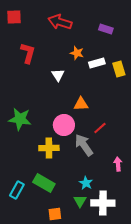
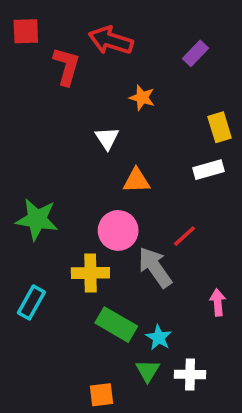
purple rectangle: (106, 29) -> (196, 53), turned -64
red L-shape: (28, 53) -> (66, 66), moved
white rectangle: (97, 63) -> (208, 170), moved
orange triangle: (81, 104) -> (137, 181), moved
green rectangle: (44, 183) -> (116, 325), moved
cyan rectangle: (17, 190) -> (31, 302), moved
white cross: (103, 203) -> (190, 374), size x0.7

